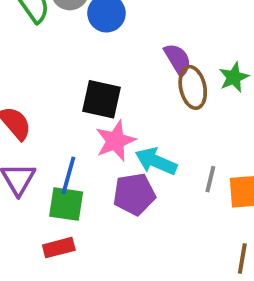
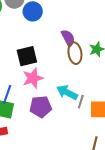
black square: (101, 99) -> (27, 56), turned -30
cyan arrow: (156, 161) -> (67, 92), moved

